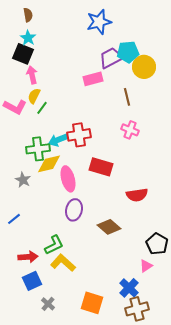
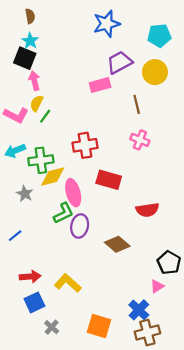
cyan pentagon: (128, 52) -> (159, 36), moved
cyan arrow: (58, 140) -> (15, 151), moved
green L-shape: (54, 245) -> (63, 213), moved

